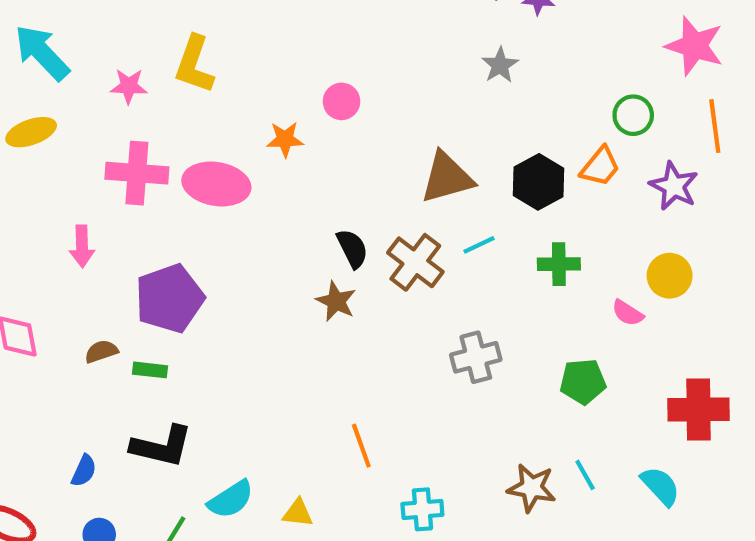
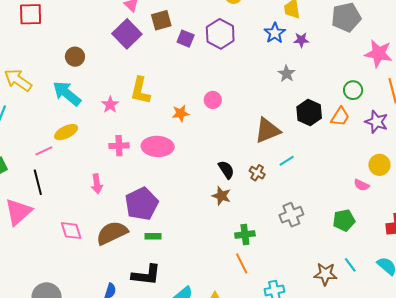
pink star: (129, 86) -> (110, 105), turned -30
orange star: (285, 139) -> (181, 113), moved
pink cross: (137, 173) -> (119, 146), size x0.7
black hexagon: (539, 182) -> (309, 113), moved
brown cross: (415, 262) -> (257, 173), size x0.6
green cross: (559, 264) -> (245, 234), moved
brown semicircle: (101, 351) -> (112, 233), size x2.0
green rectangle: (150, 370) -> (153, 236), moved

